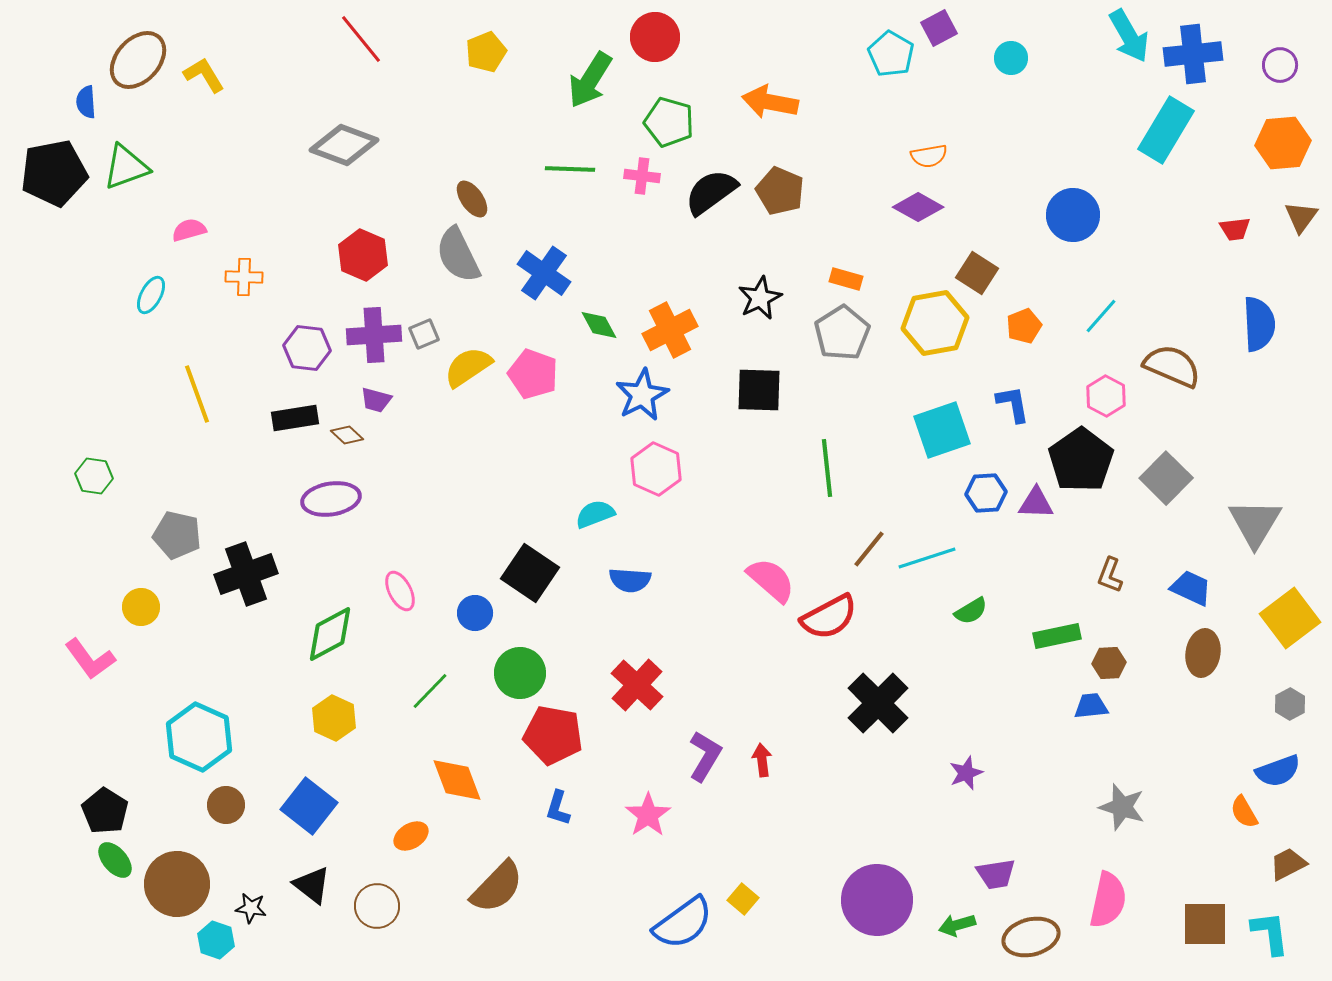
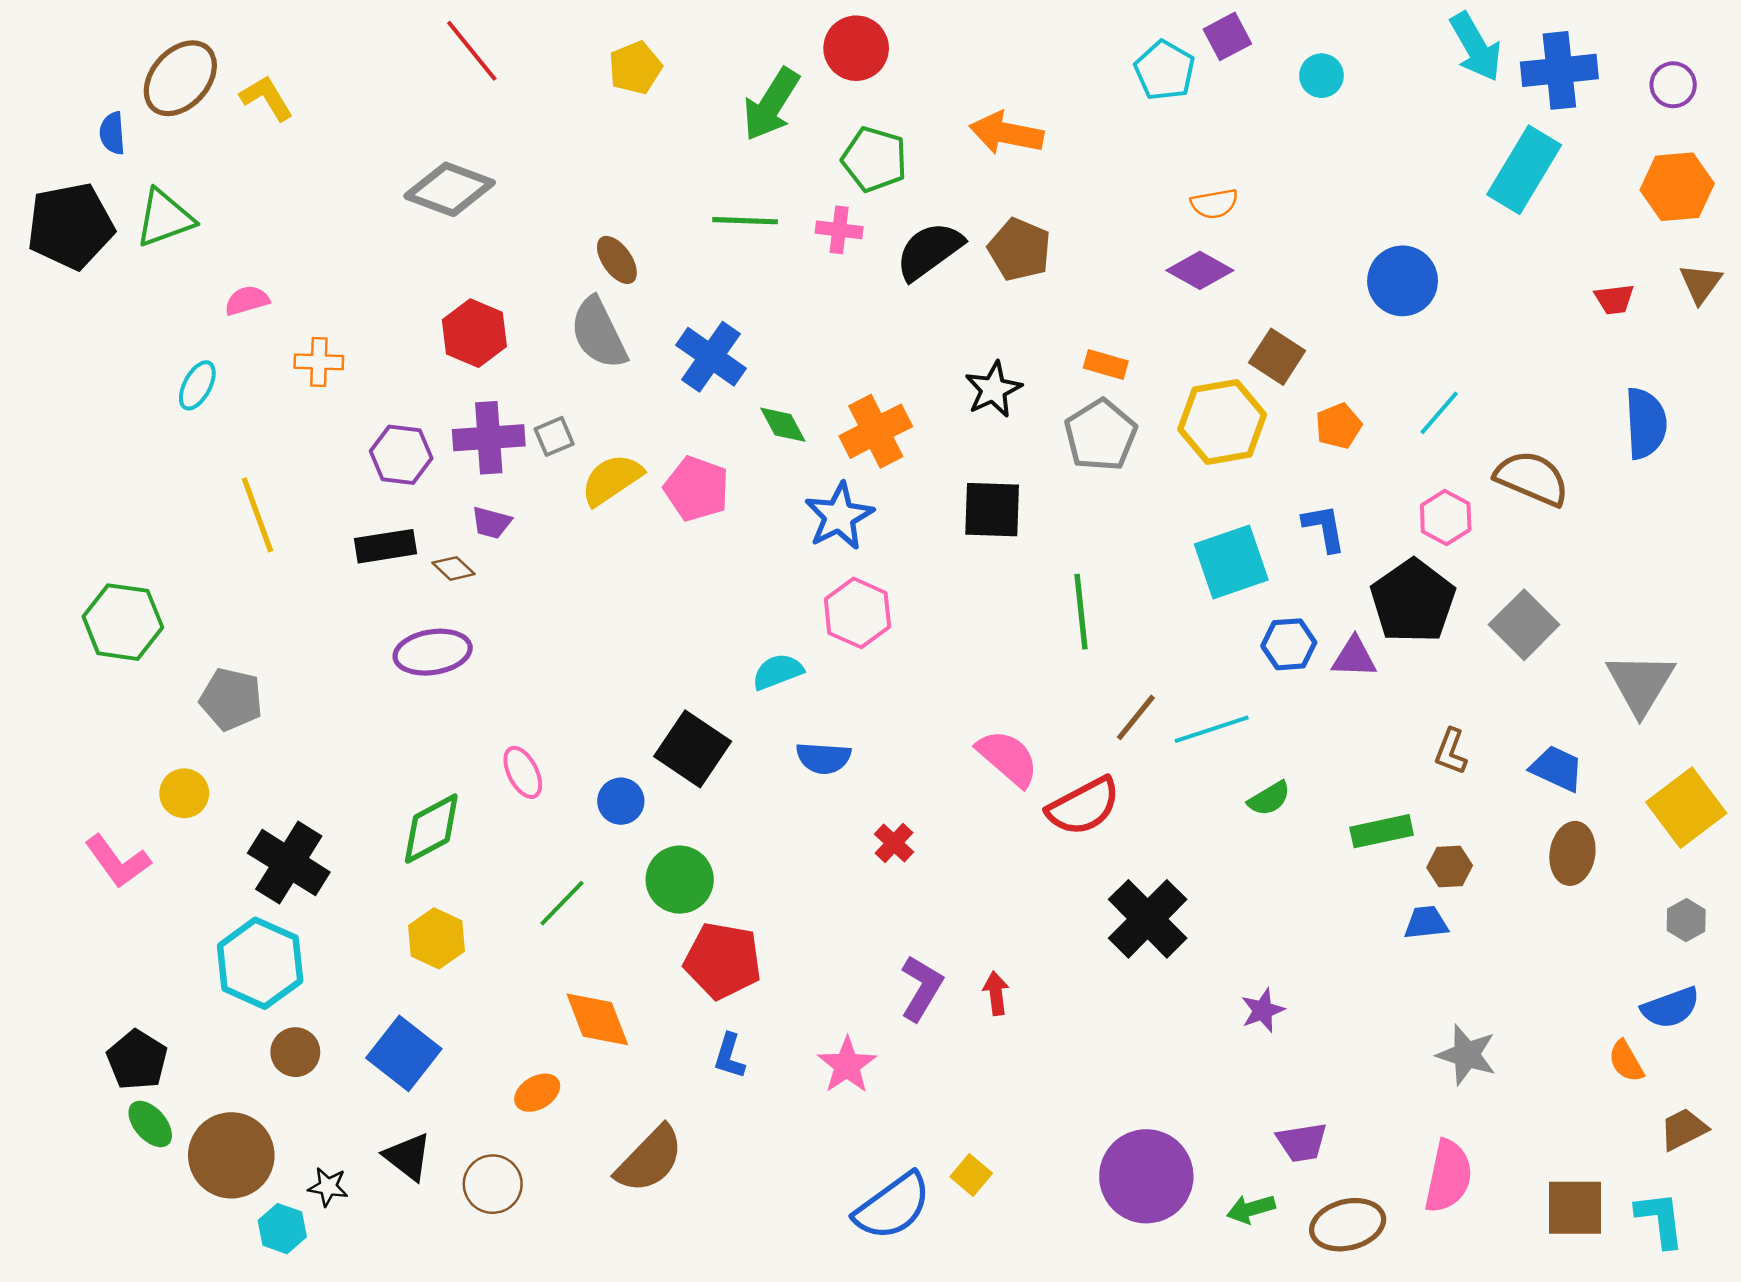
green hexagon: (94, 476) -> (123, 622), size x1.6
black cross: (246, 574) -> (289, 863), moved, turned -38
red cross: (637, 685) -> (894, 843), moved, size x0.6

